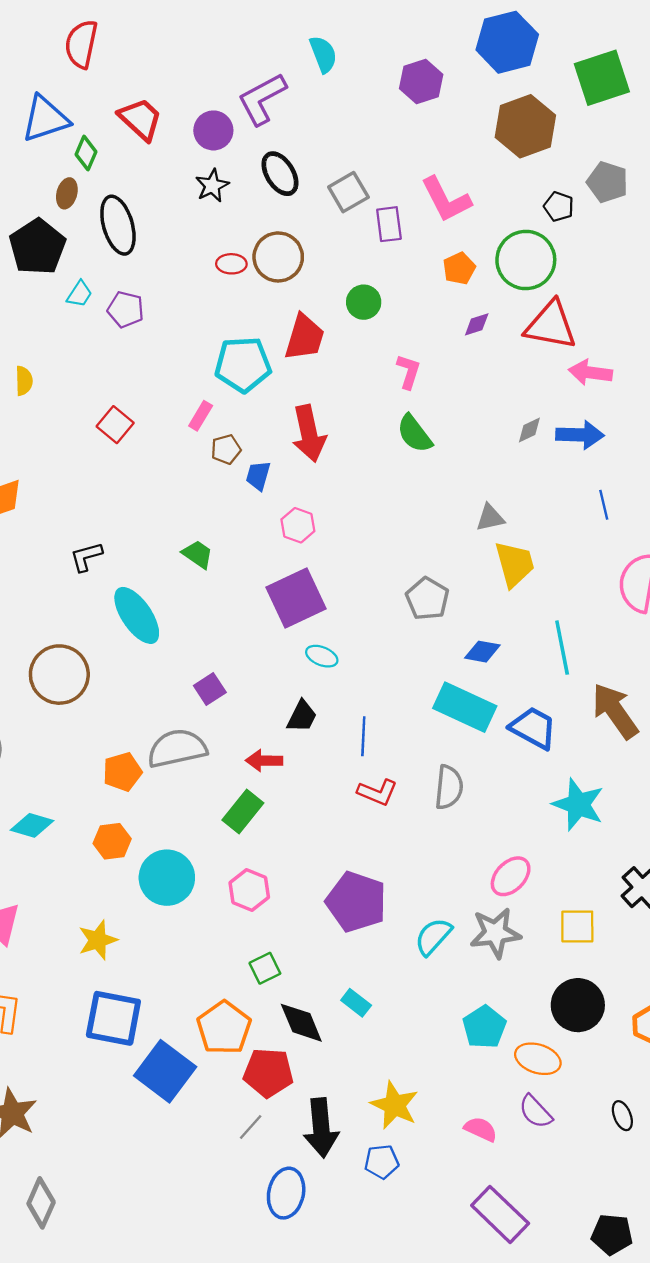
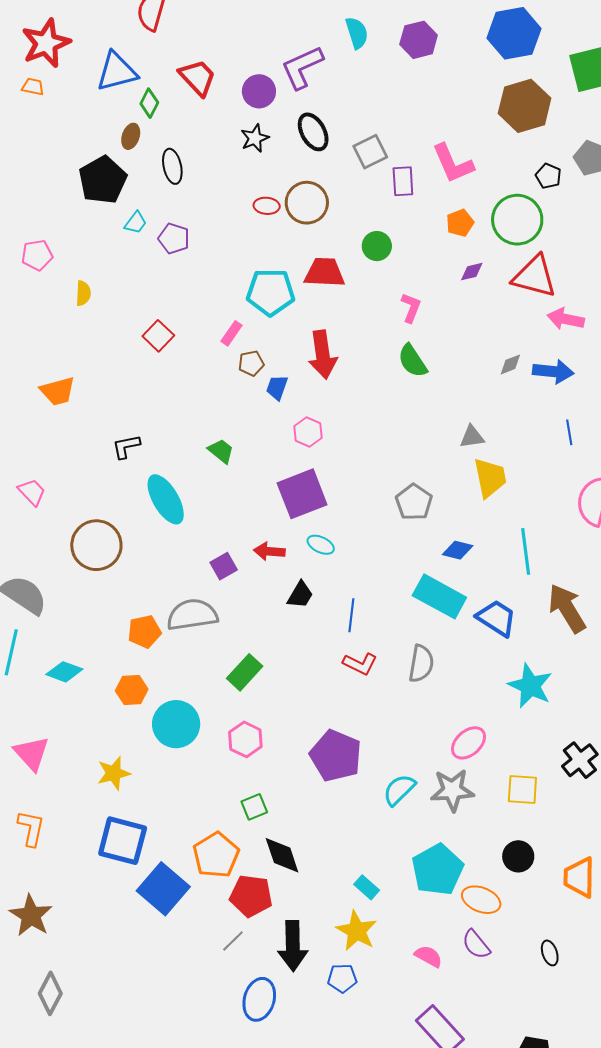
purple hexagon: (421, 82) -> (419, 40), moved
black ellipse: (118, 225) -> (172, 166), size x0.7
red trapezoid: (305, 337) -> (325, 273), turned -108
red arrow: (264, 761) -> (269, 551), moved
cyan rectangle: (356, 1003) -> (367, 887), moved
black circle: (578, 1005) -> (518, 856), size x0.7
cyan pentagon: (484, 1027) -> (438, 870), size x1.4

